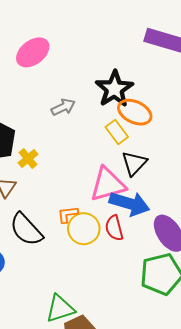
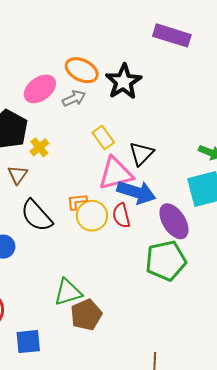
pink ellipse: (33, 52) -> (40, 89), moved
orange ellipse: (135, 112) -> (82, 70), moved
yellow rectangle: (117, 132) -> (103, 137), moved

